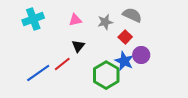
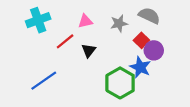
purple circle: (141, 55) -> (154, 50), moved
red line: (62, 64) -> (65, 41), moved

